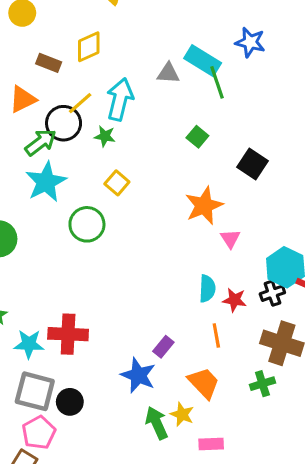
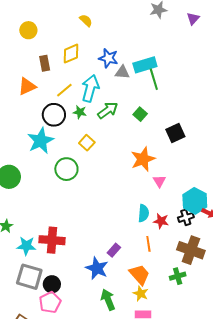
blue star: (250, 42) -> (108, 58), moved
cyan rectangle: (203, 61) -> (145, 65), turned -50
brown rectangle: (49, 63) -> (45, 63), turned 56
black circle: (64, 123) -> (54, 115), moved
green arrow: (41, 142) -> (108, 110), moved
black square: (253, 164) -> (175, 133), turned 30
yellow star: (182, 414) -> (141, 294), moved
pink pentagon: (39, 433) -> (50, 302), moved

